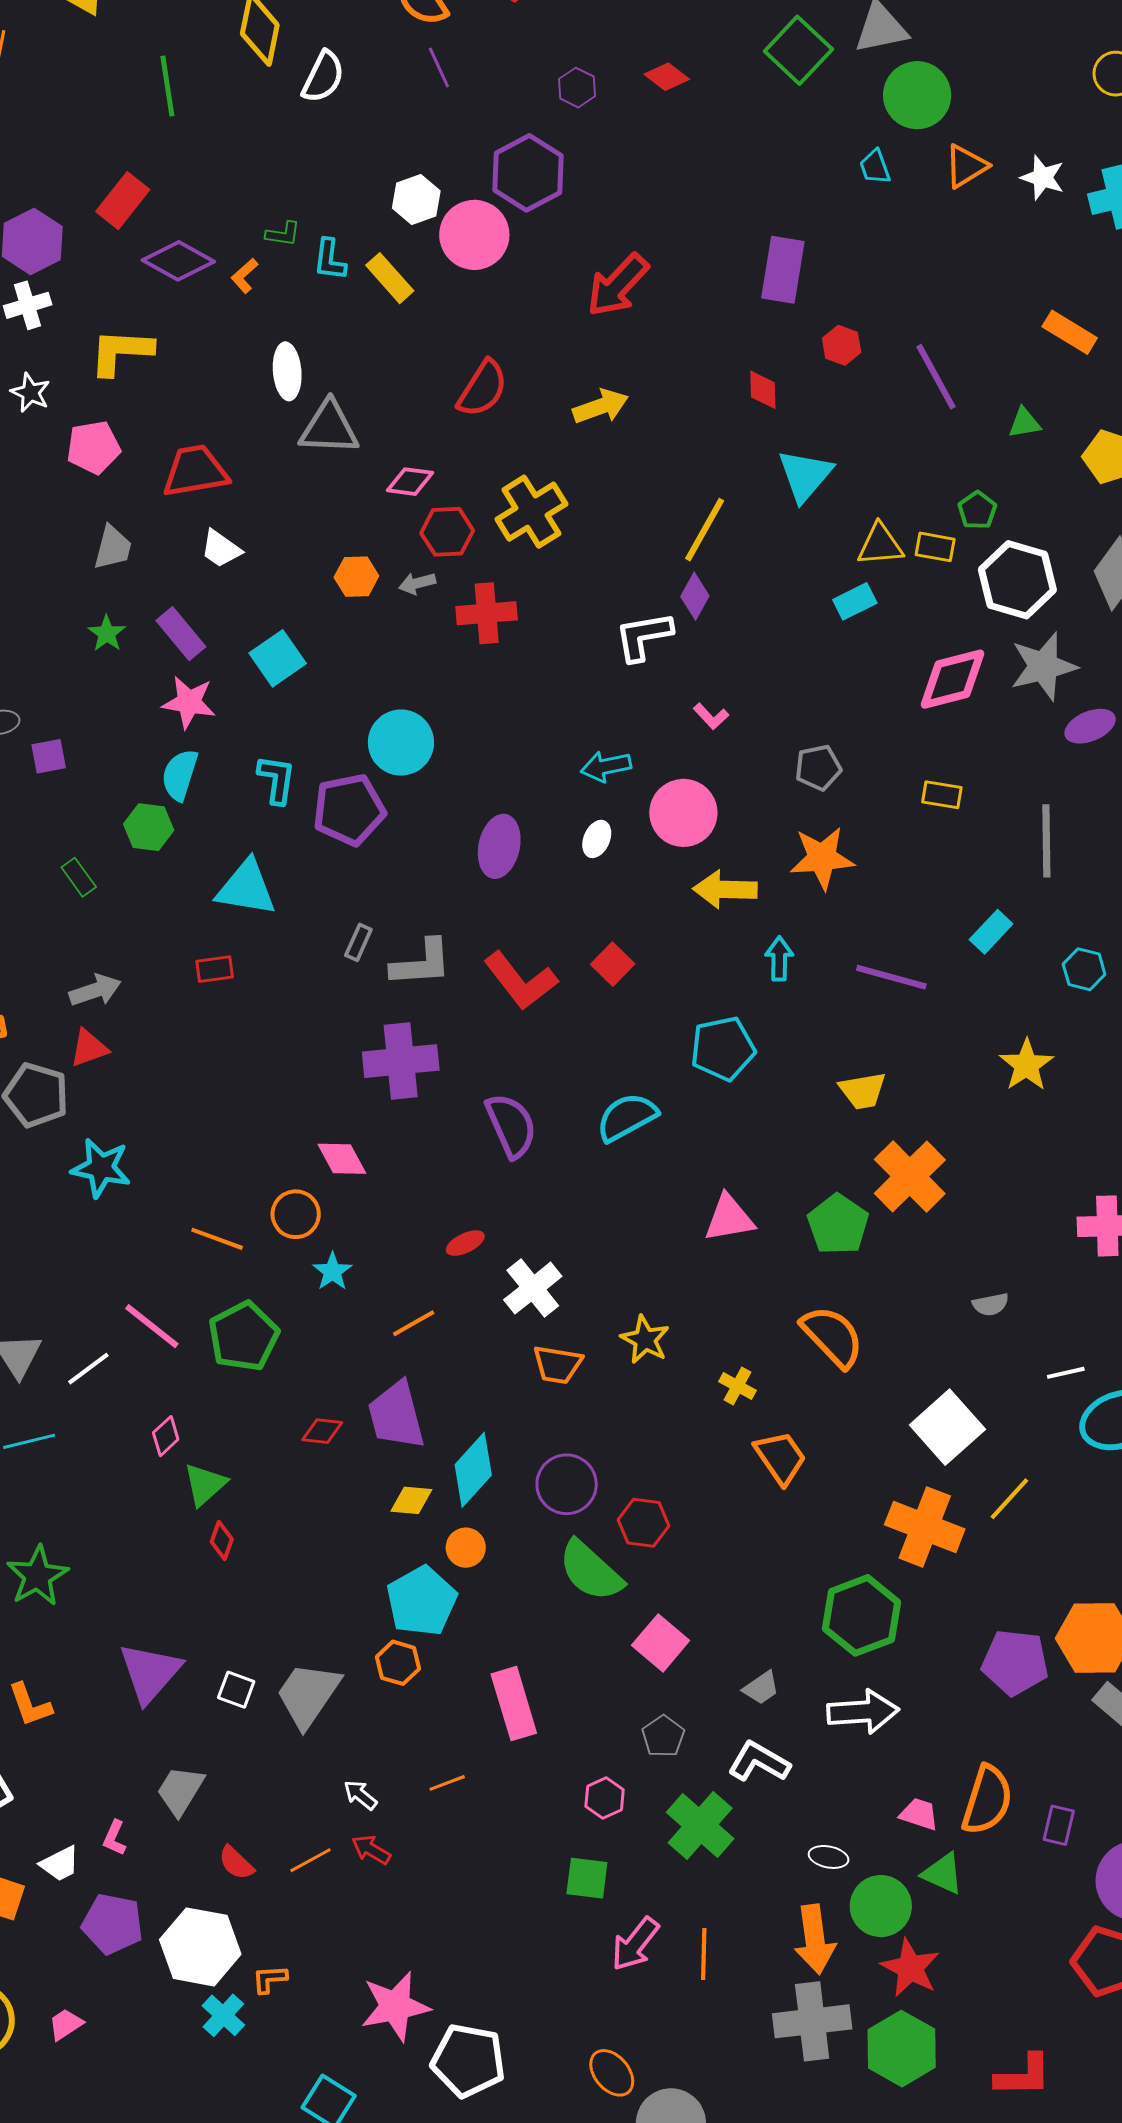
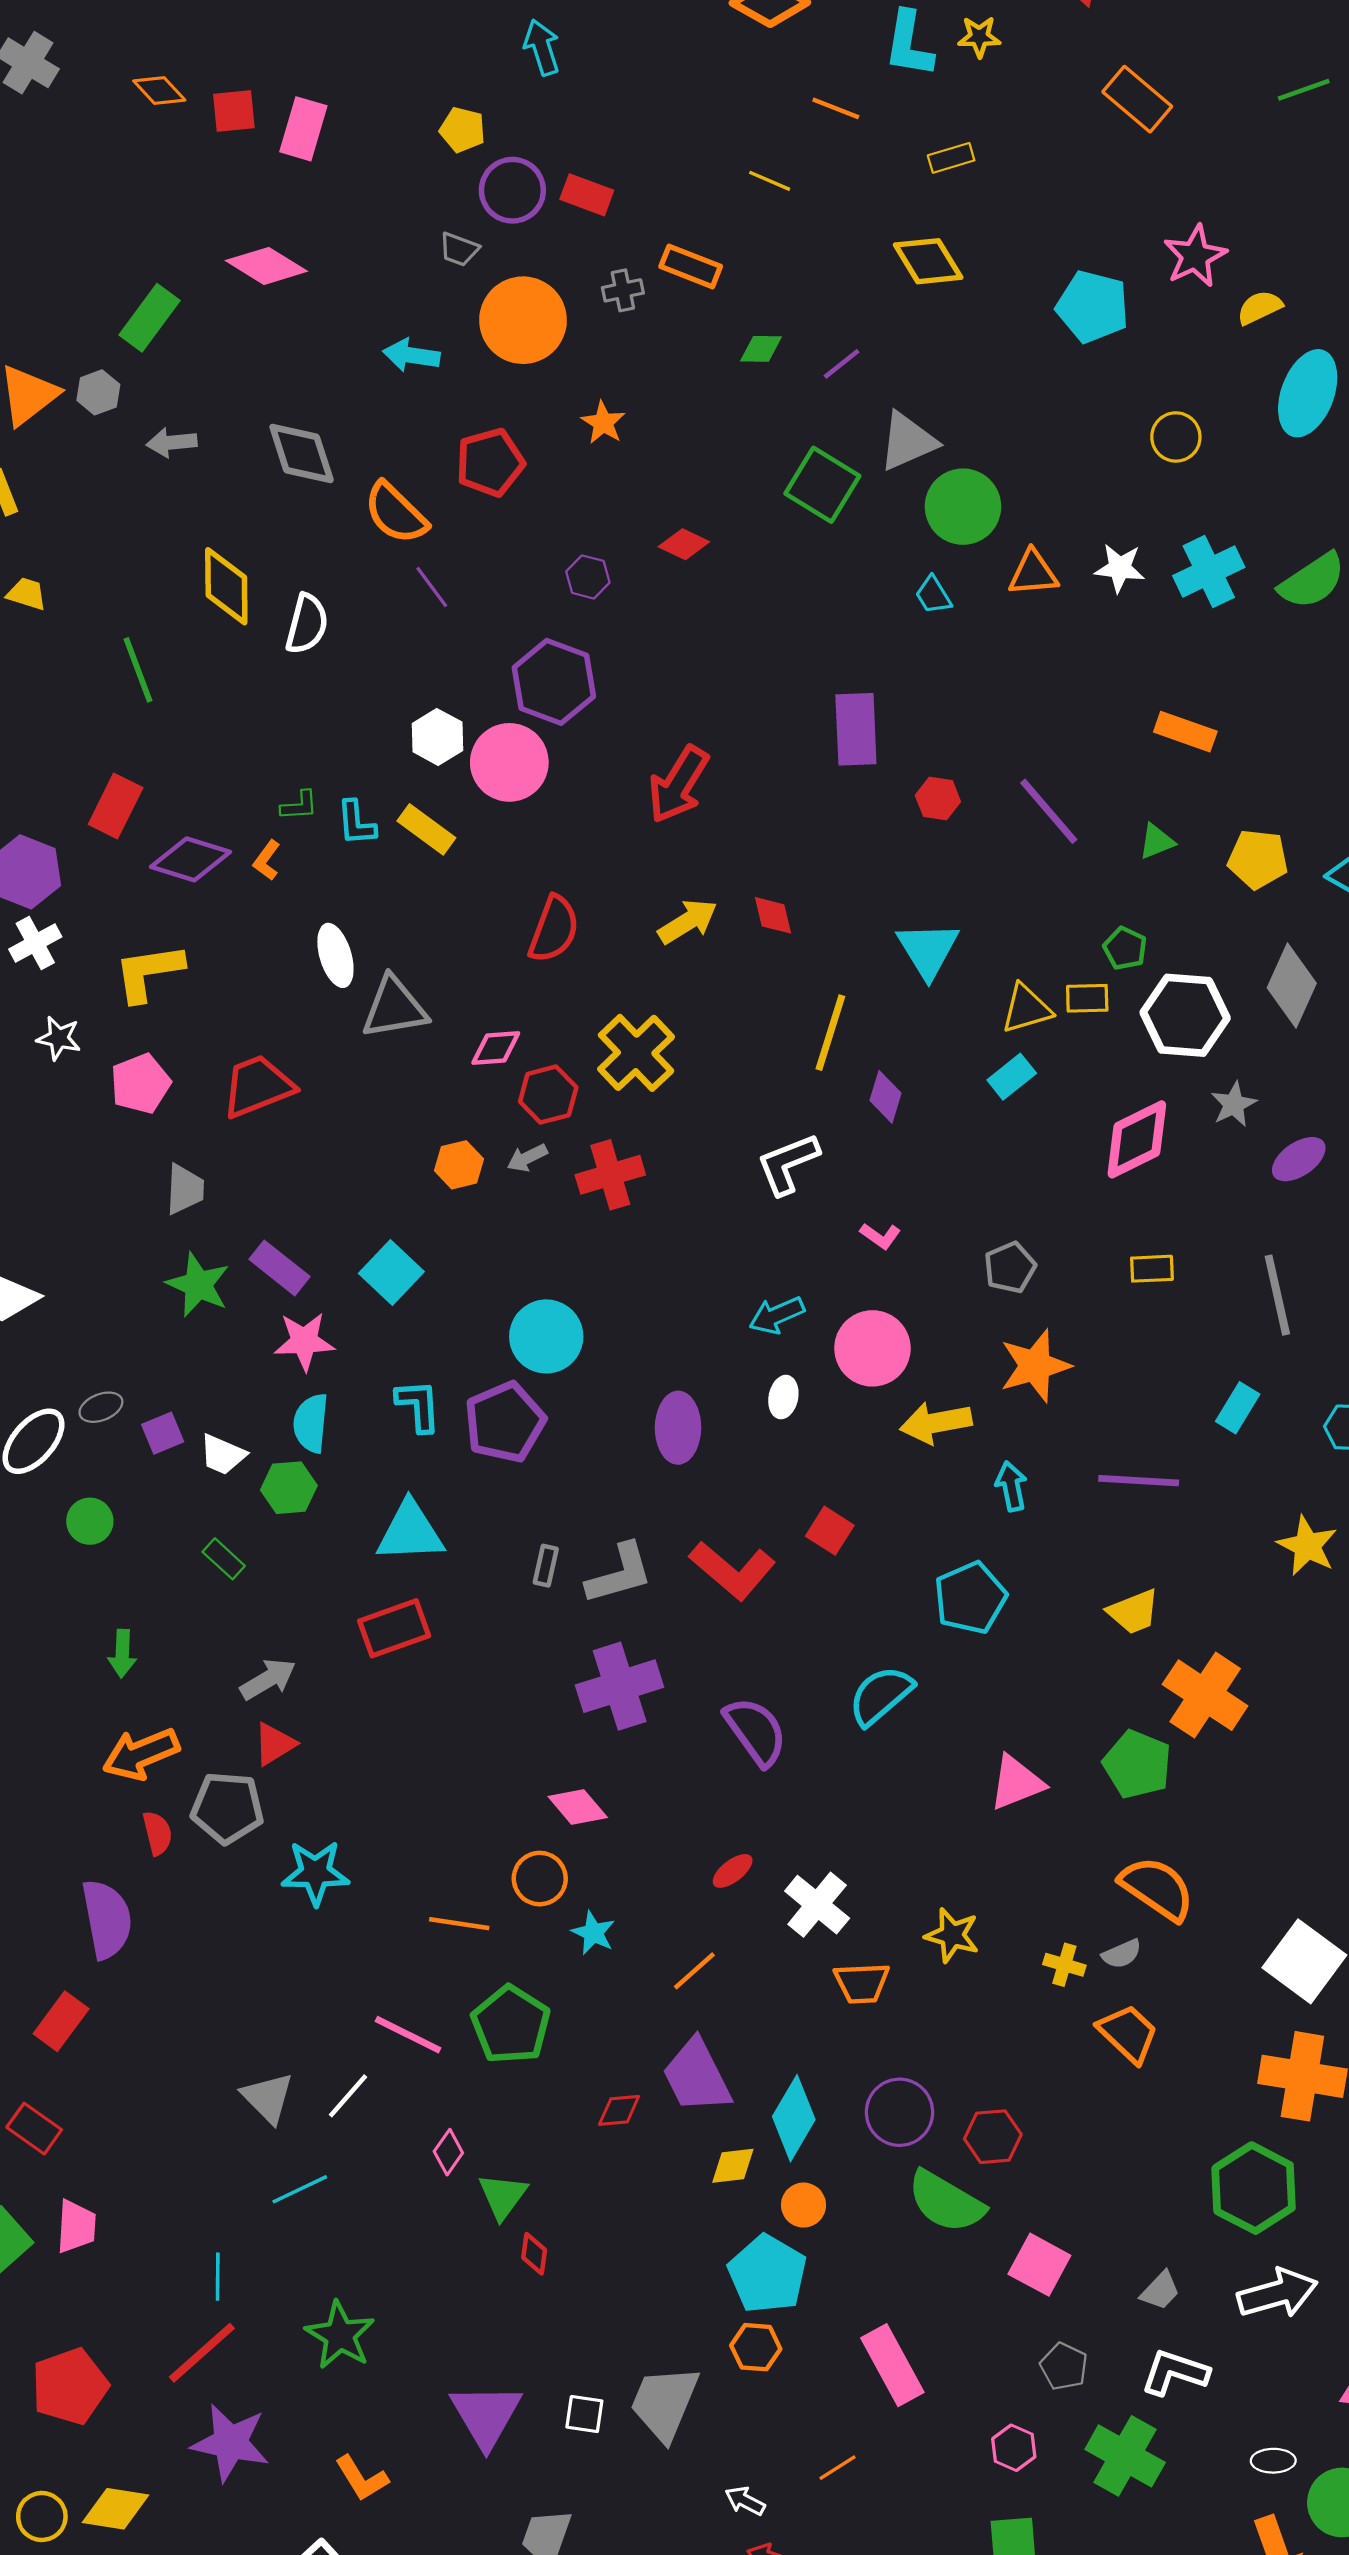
orange triangle: (966, 166) -> (1033, 573), turned 39
red diamond: (763, 390) -> (773, 915), moved
white trapezoid: (221, 549) -> (223, 1455), moved
purple diamond: (695, 596) -> (885, 1097), moved
green star: (107, 633) -> (198, 1285), size x1.5
gray star: (1043, 666) -> (1234, 1104), size x0.6
red rectangle: (215, 969) -> (394, 1628), size x1.6
gray semicircle: (991, 1304) -> (1122, 1954), moved

